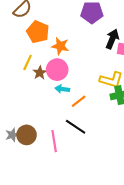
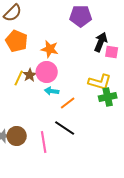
orange pentagon: (38, 32) -> (17, 41), moved
yellow line: (28, 62) -> (19, 78), moved

